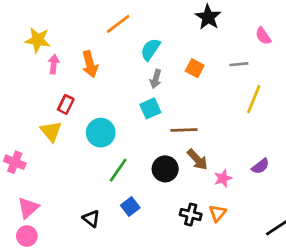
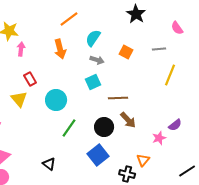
orange arrow: (90, 64) -> (60, 49), moved
gray arrow: (156, 79) -> (97, 60), turned -88
red rectangle: (66, 104) -> (30, 79), turned -56
pink star: (223, 178) -> (159, 138), moved
blue square: (130, 206) -> (98, 155), moved, size x1.5
black cross: (191, 215) -> (127, 174), moved

